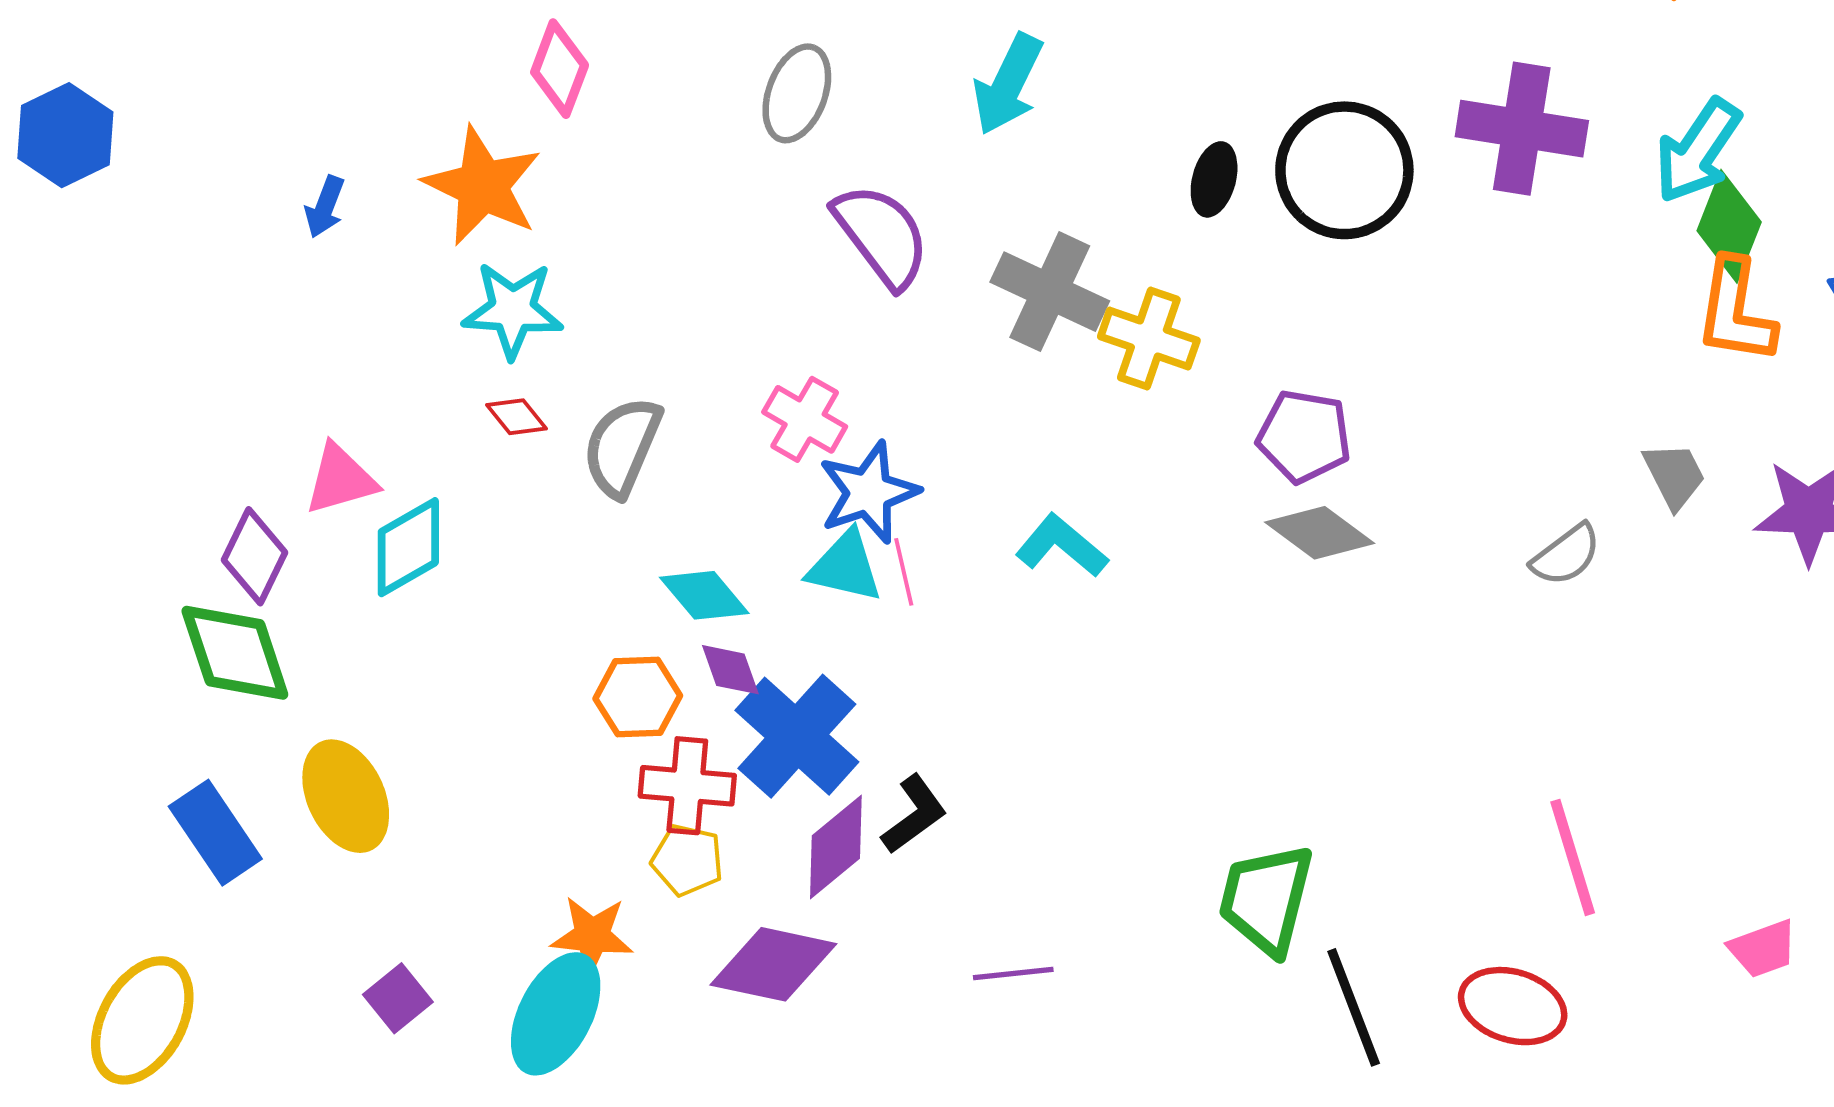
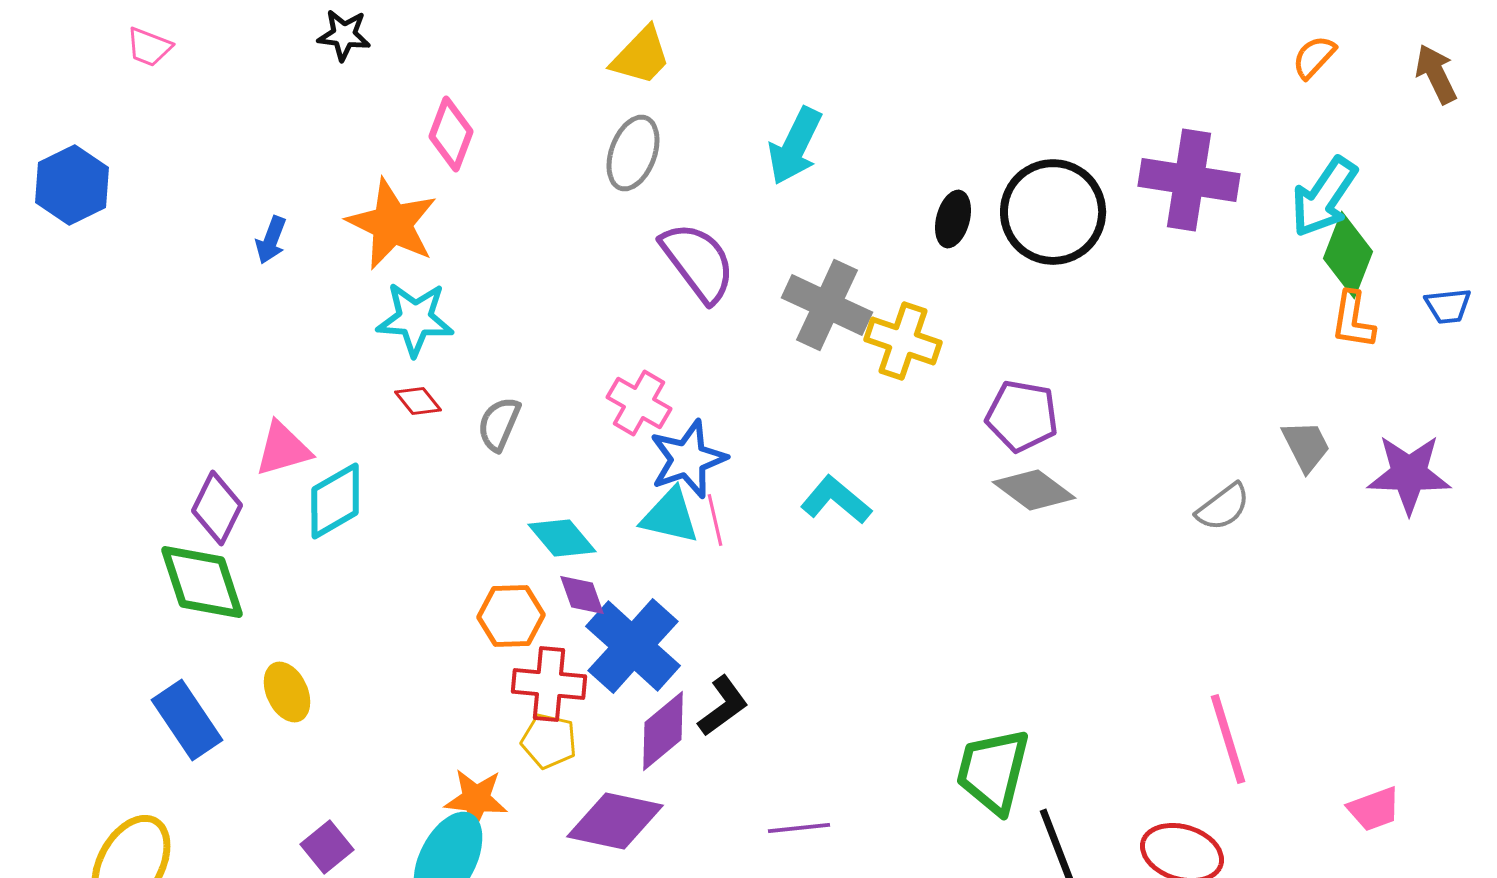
orange L-shape: (1736, 311) -> (1353, 320), size x0.7
gray semicircle: (622, 447) -> (499, 424), size x0.7
yellow ellipse: (346, 796) -> (287, 692), size x0.7

